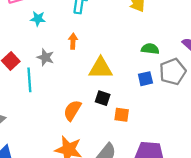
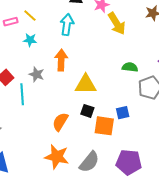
orange arrow: (73, 41) -> (61, 60), size x1.5
blue square: (145, 79) -> (123, 113), moved
orange square: (122, 115) -> (104, 126), size x1.5

